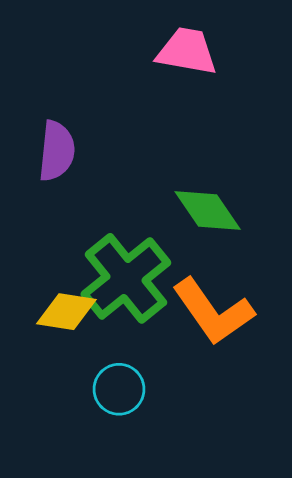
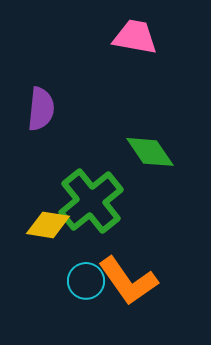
orange L-shape: (213, 312) -> (128, 281), moved

